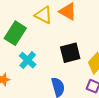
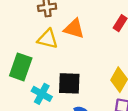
black square: (70, 53) -> (69, 83), moved, turned 30

